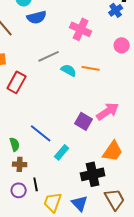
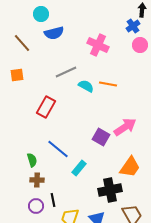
pink circle: (122, 45) -> (140, 45), moved
red rectangle: (17, 82) -> (46, 107), moved

